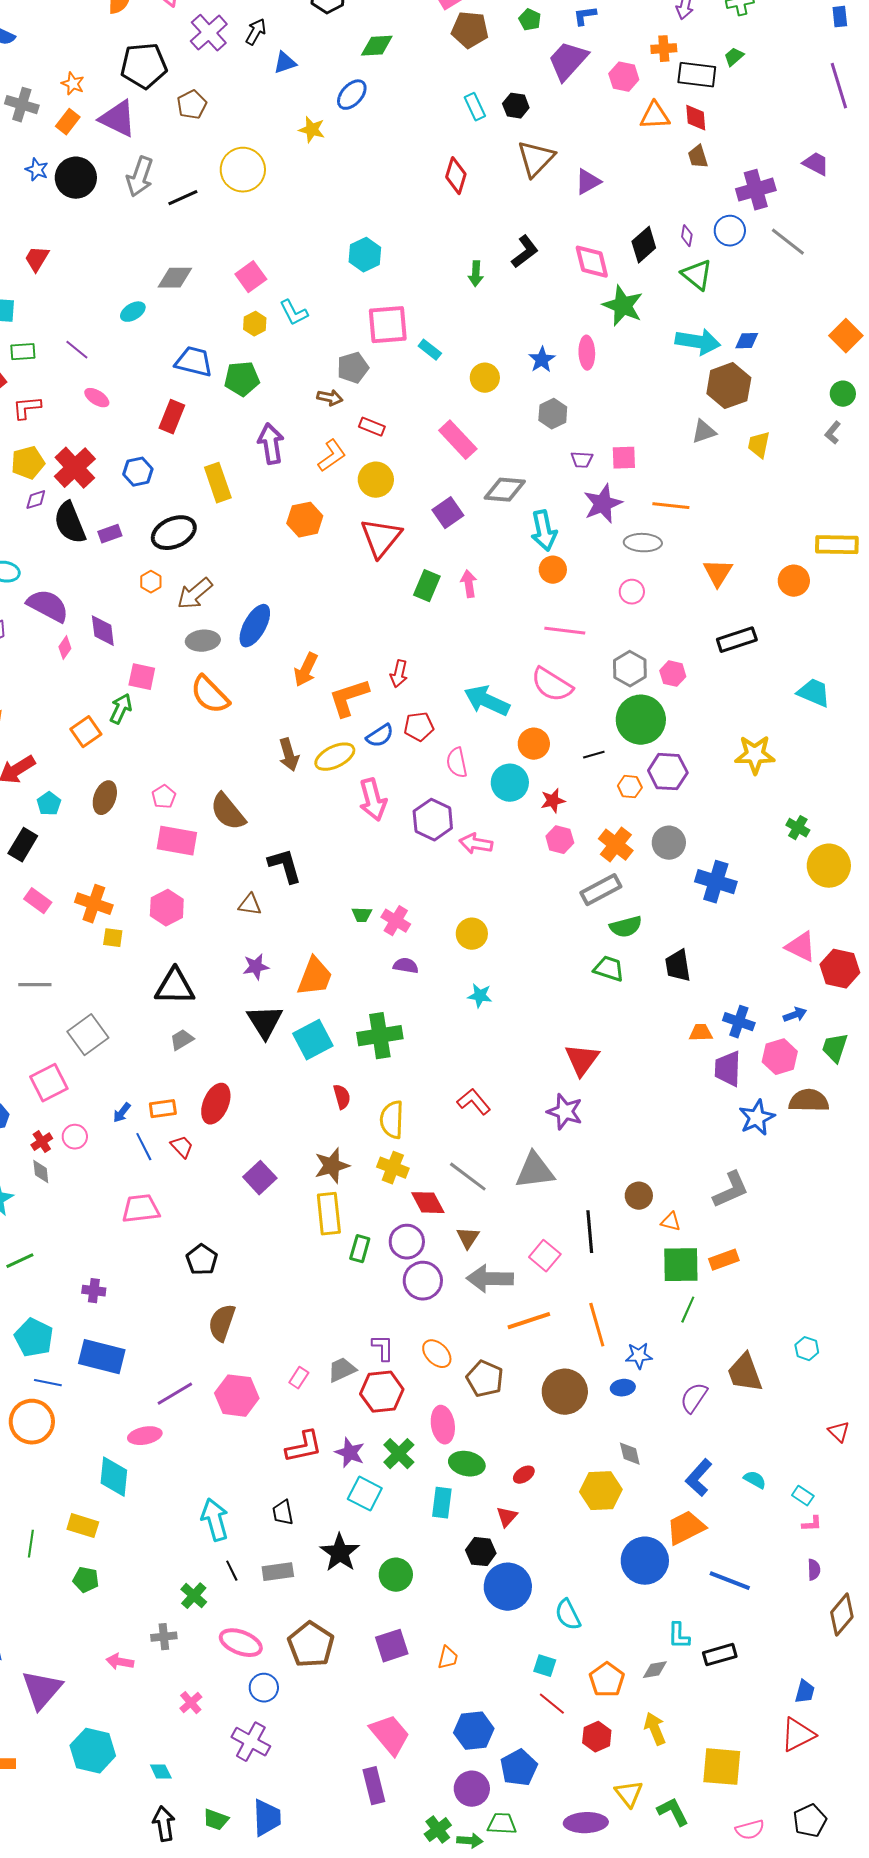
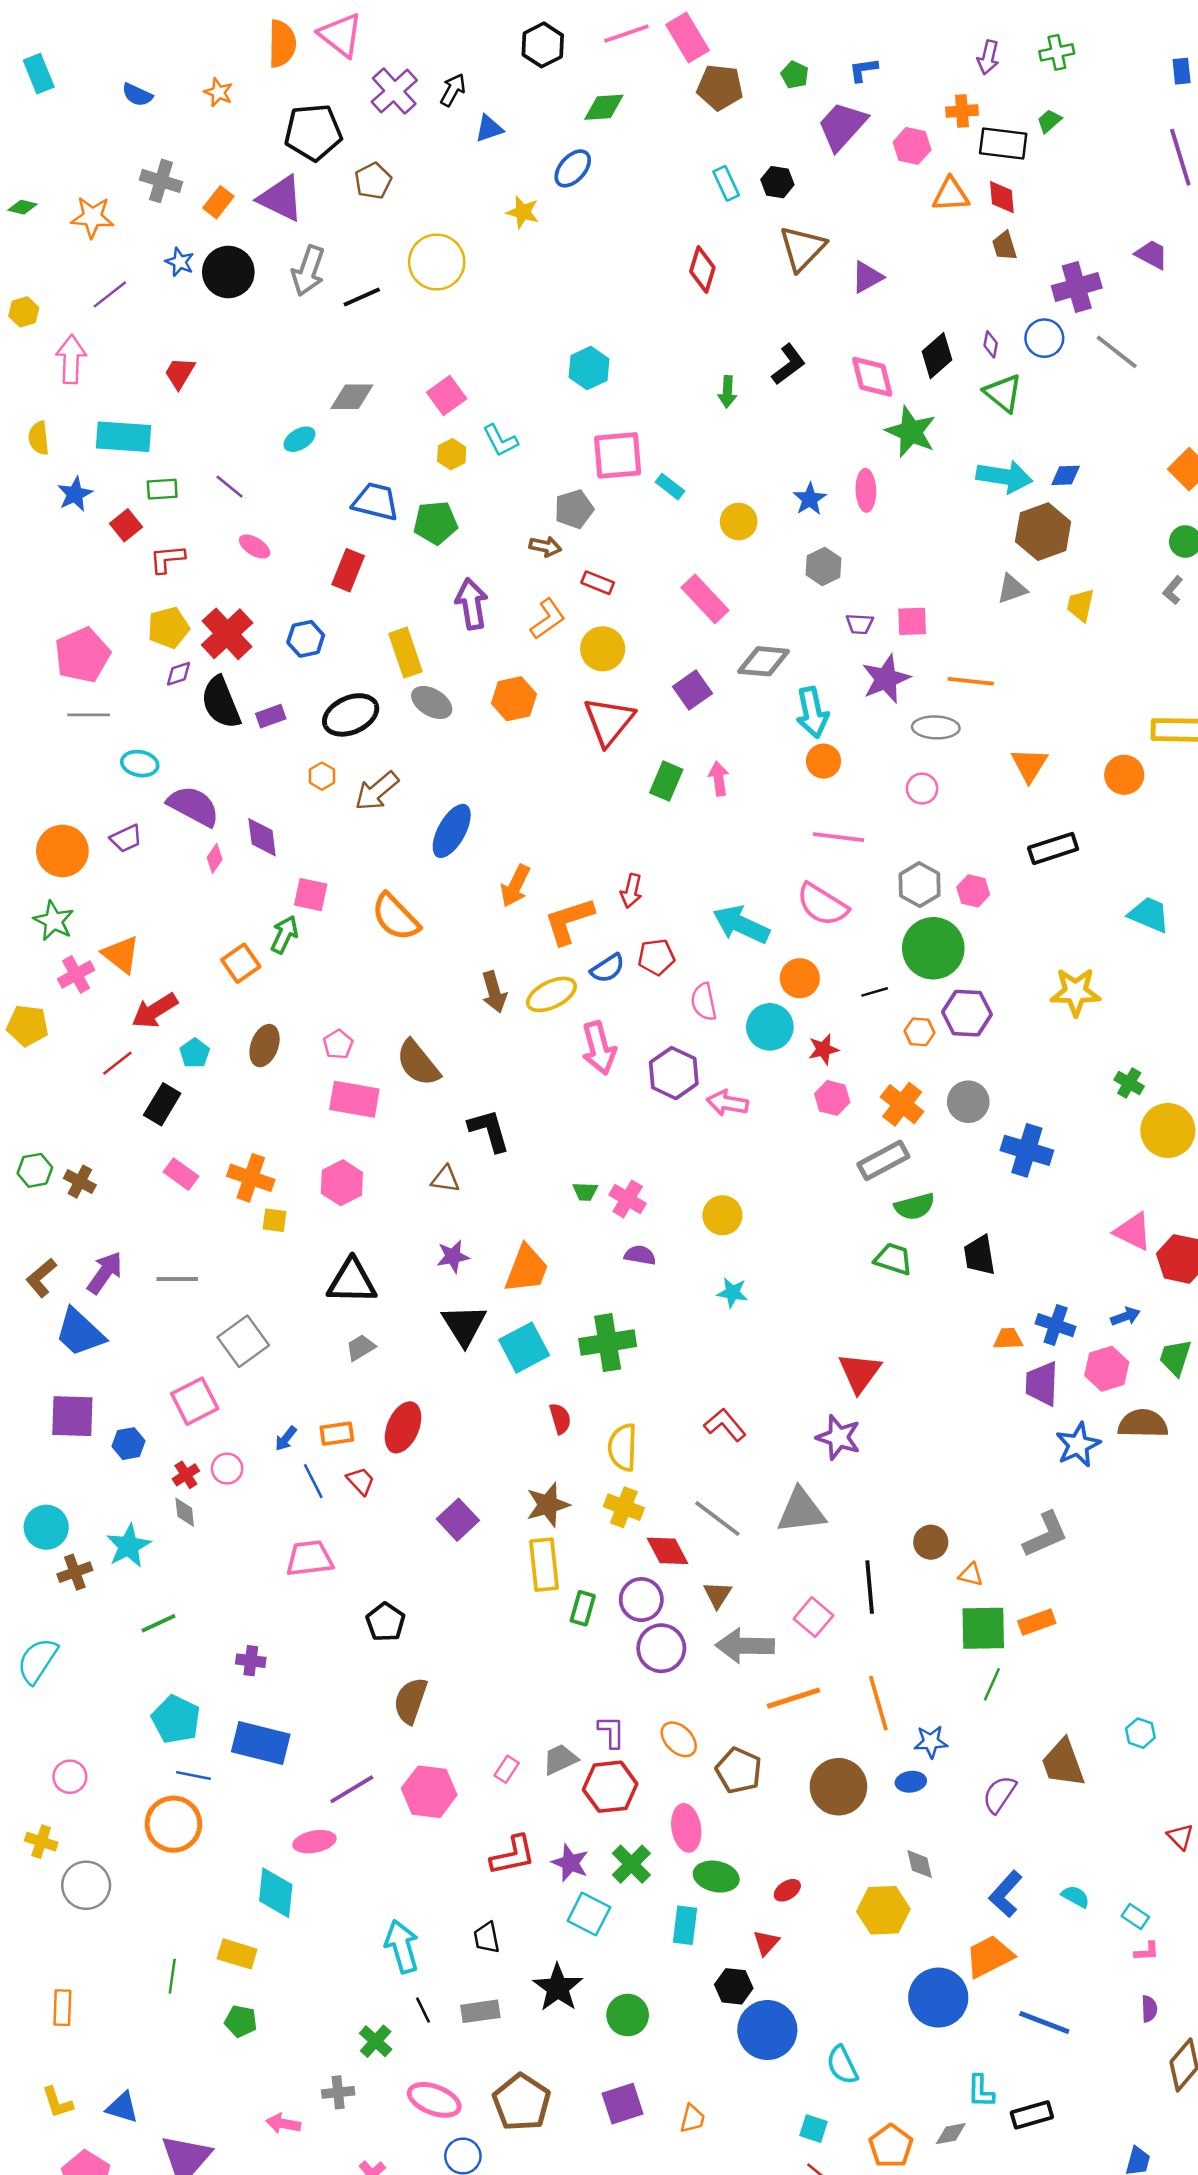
orange star: (73, 84) -> (218, 92), moved
gray ellipse: (203, 641) -> (432, 702), moved, turned 36

